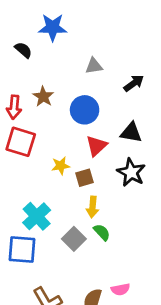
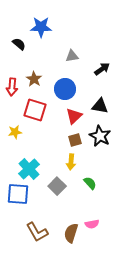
red square: (21, 142) -> (35, 110), moved
yellow star: (61, 166) -> (15, 132), moved
brown square: (85, 178) -> (75, 140), moved
green semicircle: (102, 232) -> (90, 183), moved

